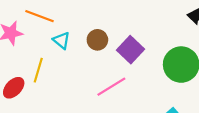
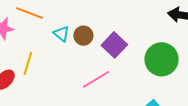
cyan triangle: (62, 40) -> (61, 34), moved

